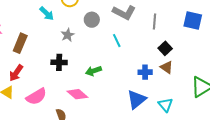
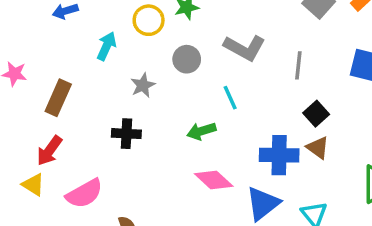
cyan arrow: (47, 14) -> (106, 46), turned -112
green arrow: (93, 71) -> (201, 131), moved
blue cross: (145, 72) -> (279, 155), size x1.5
pink diamond: (77, 94) -> (214, 180), moved

